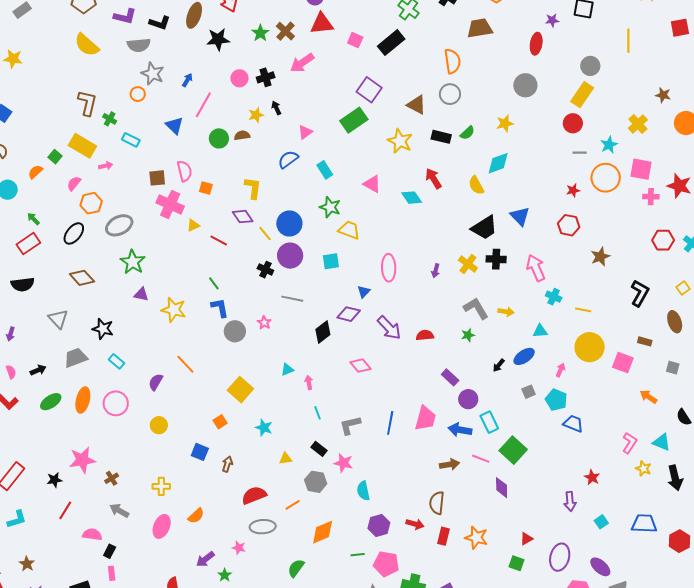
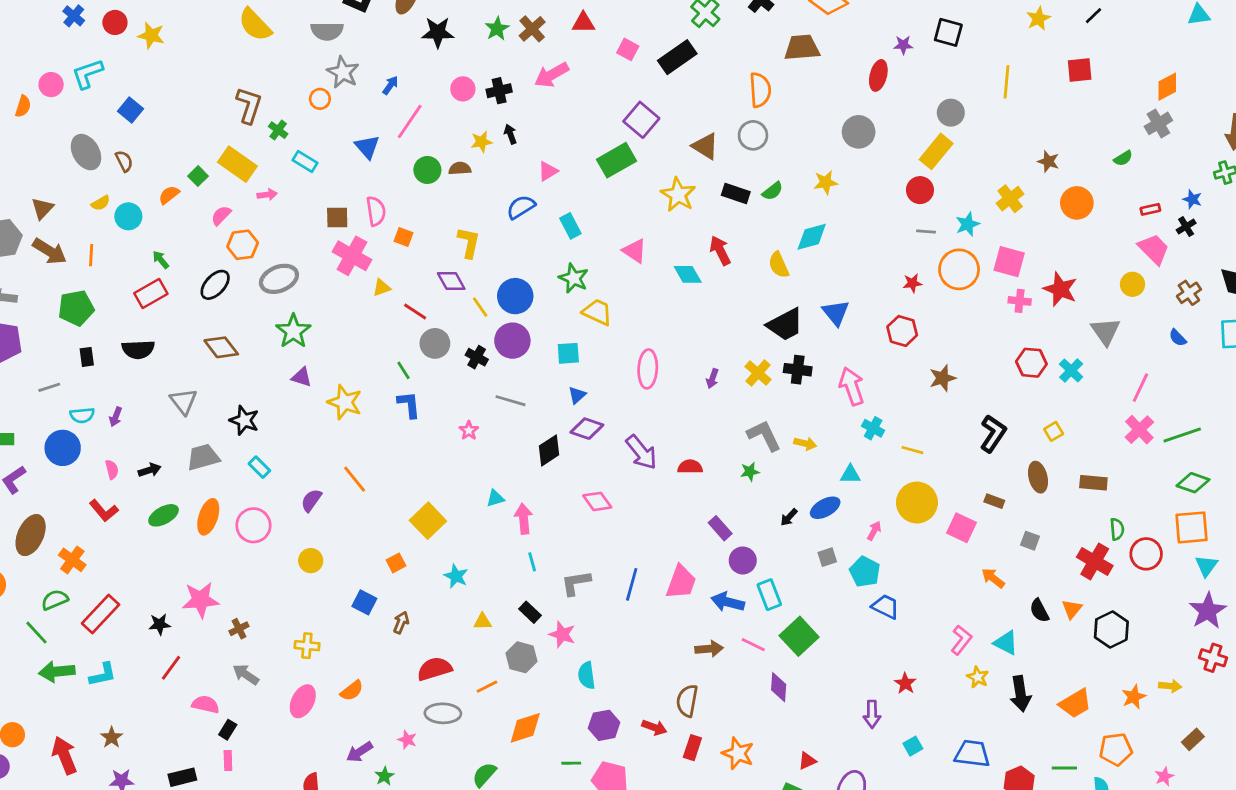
red triangle: (322, 24) -> (583, 23), size x0.7
blue triangle: (364, 292) -> (577, 395), moved
gray circle: (235, 331) -> (435, 343), moved
pink arrow: (309, 382) -> (524, 519), size x1.5

